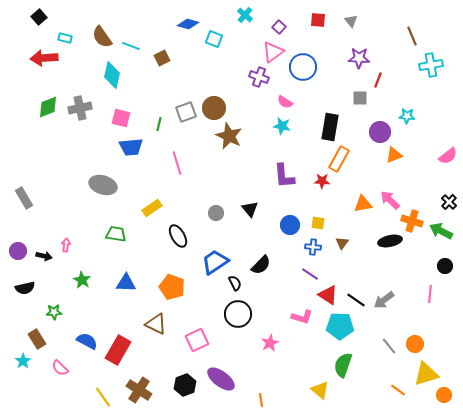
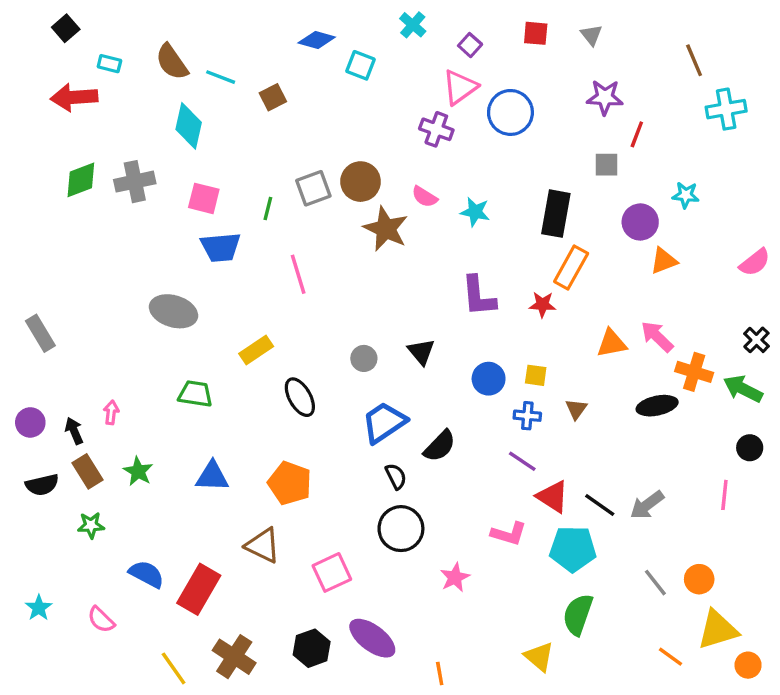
pink semicircle: (285, 102) -> (425, 197), moved
black arrow: (44, 256) -> (74, 431), turned -126
blue trapezoid: (215, 262) -> (384, 422), moved
brown rectangle: (37, 339) -> (88, 471), moved

